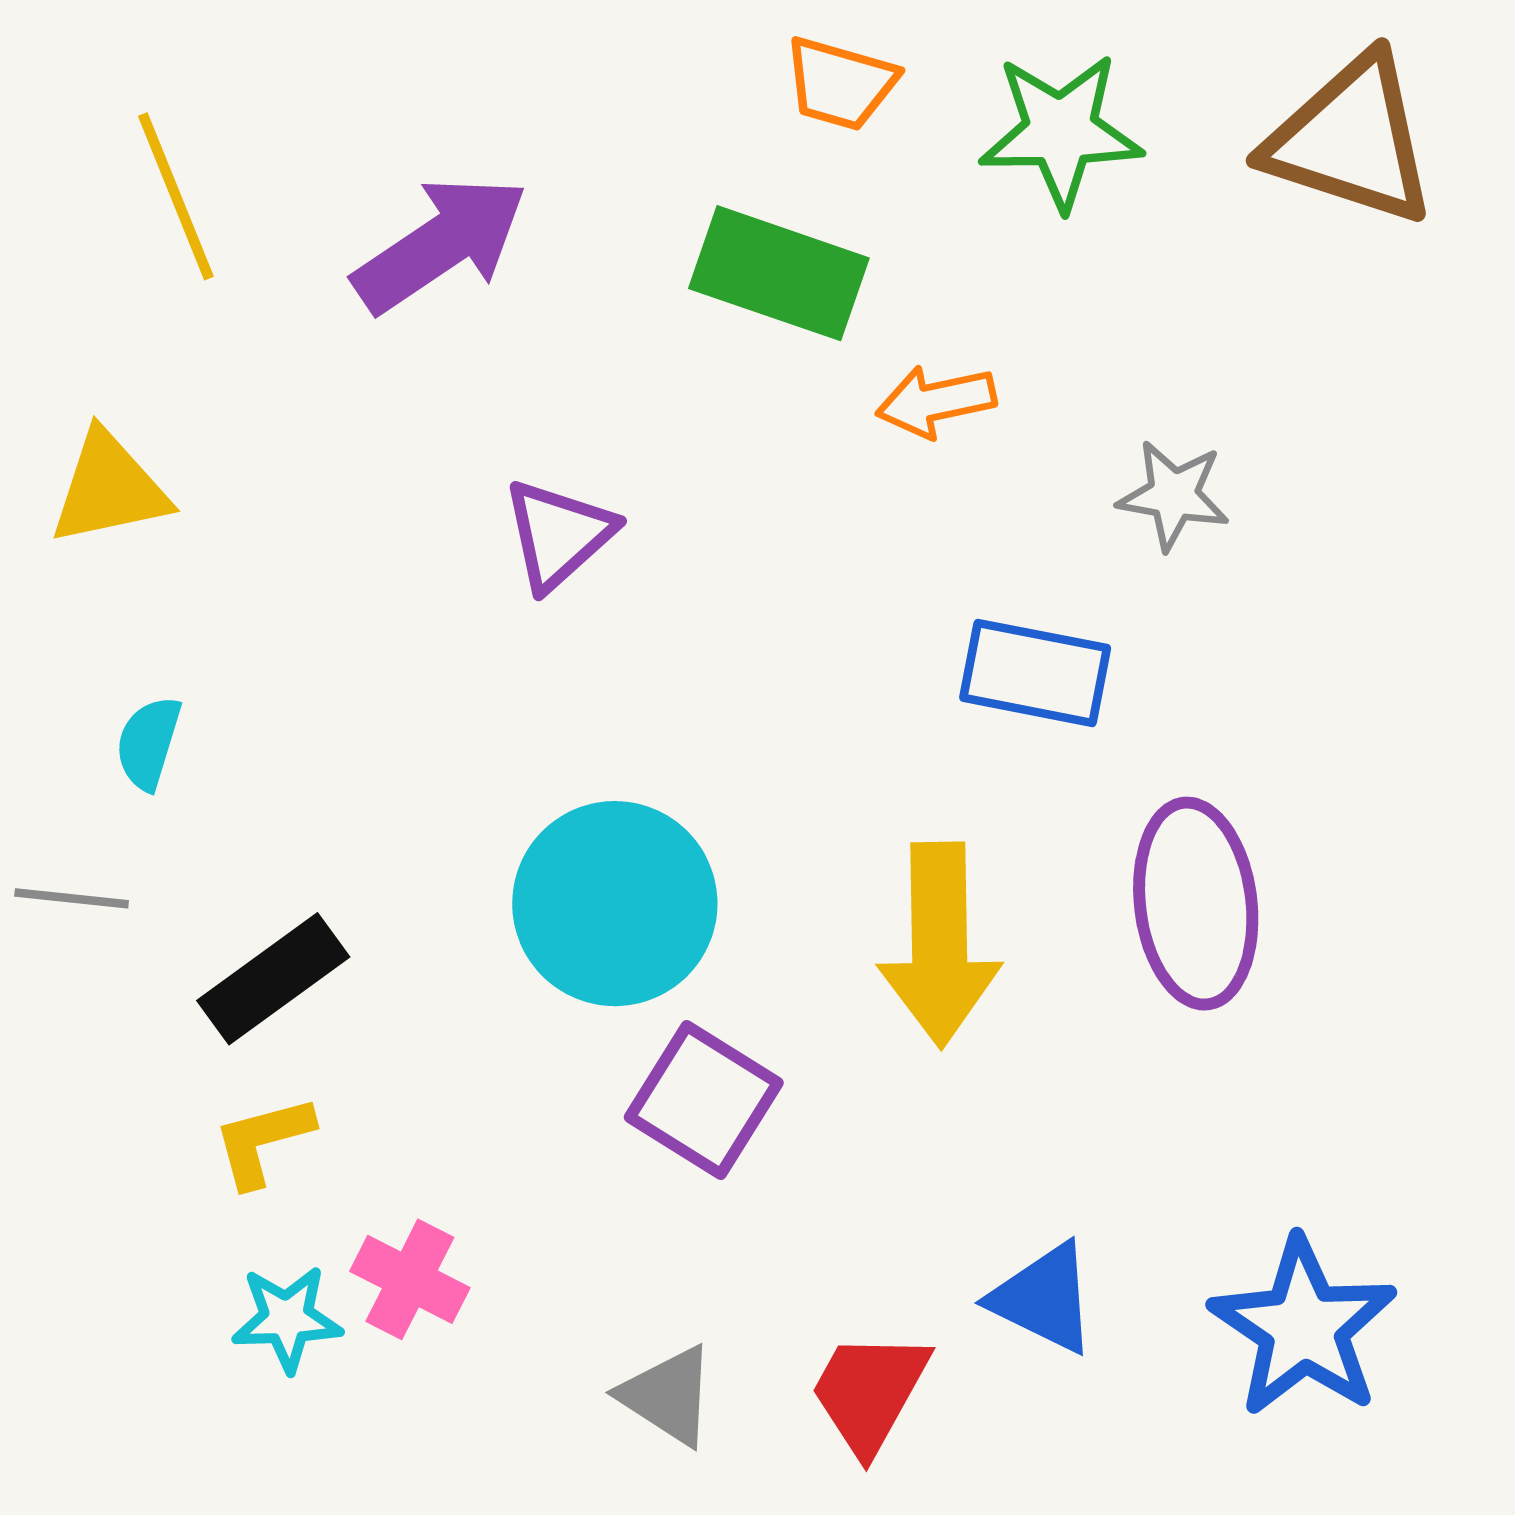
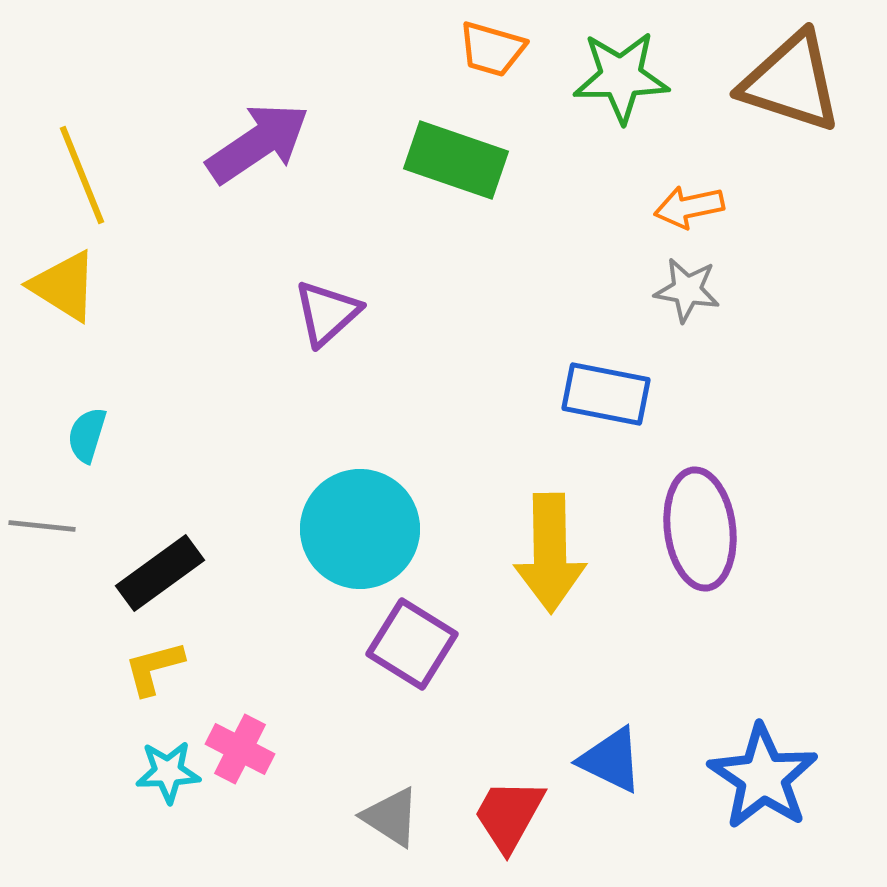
yellow line: (176, 196) -> (82, 175), moved
orange arrow: (936, 401) -> (689, 207), moved
yellow triangle: (109, 488) -> (64, 286), turned 44

